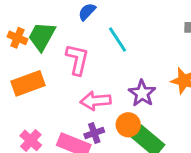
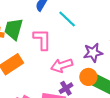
purple star: (142, 93) -> (93, 53), turned -30

